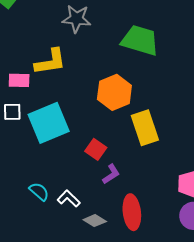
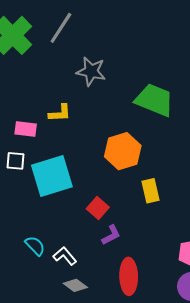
yellow L-shape: (50, 62) -> (60, 113), size x0.7
yellow rectangle: (145, 128) -> (151, 191), size x0.7
gray diamond: (95, 221) -> (75, 285), moved

